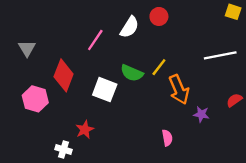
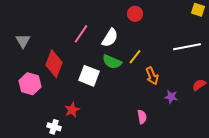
white semicircle: (129, 27) -> (110, 38), moved
orange arrow: (179, 90) -> (152, 76), size x0.7

